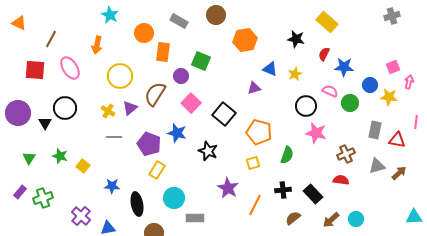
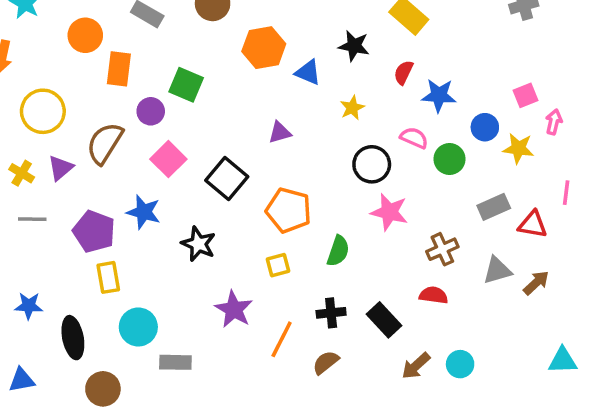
blue triangle: (270, 69) -> (308, 72), moved
gray rectangle: (375, 130) -> (494, 207), turned 54
yellow rectangle: (157, 170) -> (108, 277), turned -42
brown semicircle: (293, 218) -> (326, 362), moved

